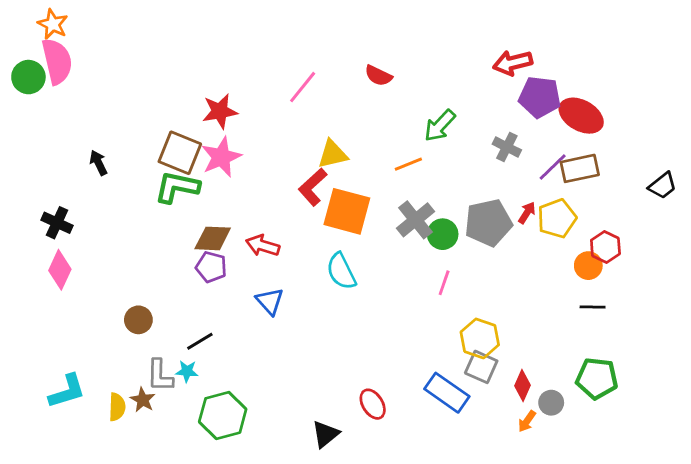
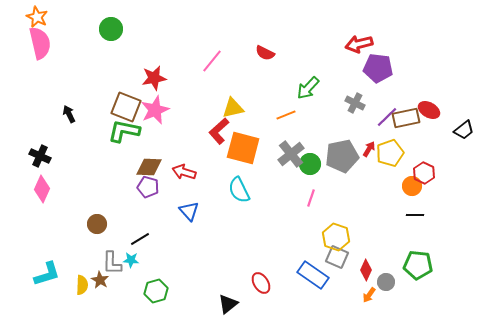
green circle: (28, 77) -> (111, 29), moved
red ellipse: (581, 116) -> (429, 110), moved, size x0.7
green hexagon: (223, 416) -> (156, 291), size x0.7

